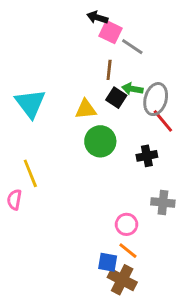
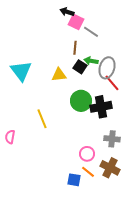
green circle: (100, 141) -> (81, 101), moved
black cross: (147, 156) -> (101, 107), size x1.5
yellow line: (30, 173) -> (42, 119), moved
brown cross: (122, 280) -> (110, 168), moved

